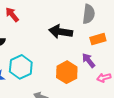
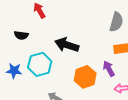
black arrow: (61, 32) -> (67, 45), moved

